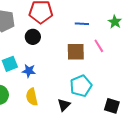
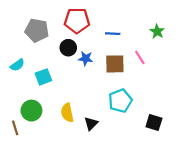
blue line: (82, 24) -> (113, 34), moved
blue star: (29, 71) -> (86, 59), moved
black triangle: (64, 105) -> (91, 124), moved

